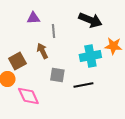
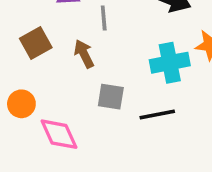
brown square: (17, 61) -> (36, 43), moved

